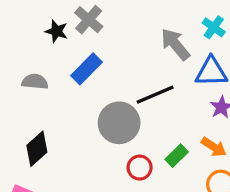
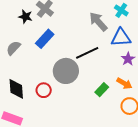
gray semicircle: (35, 82) -> (13, 48), turned -49
black diamond: (37, 149) -> (16, 89), turned -50
red circle: (140, 168) -> (44, 90), moved

